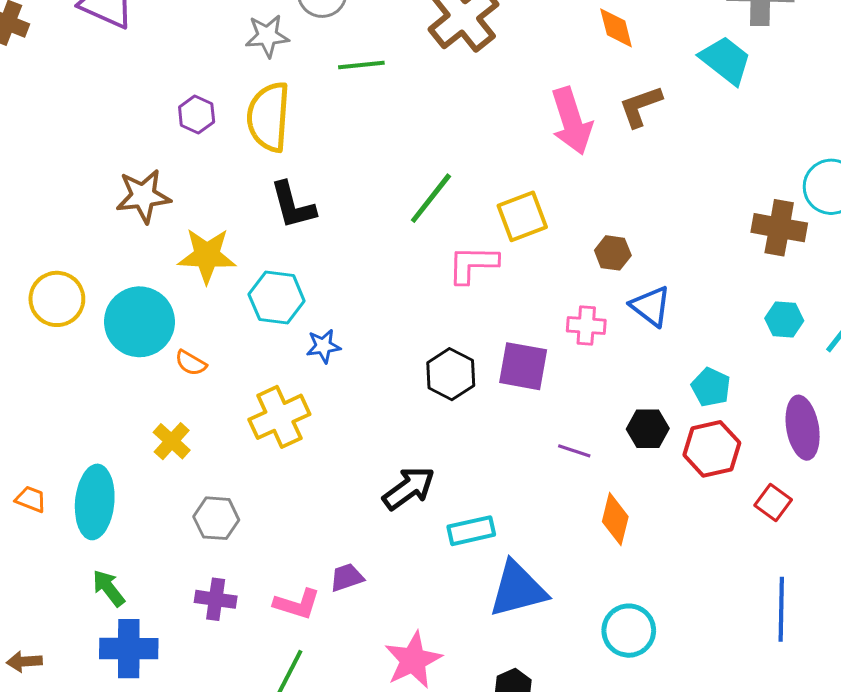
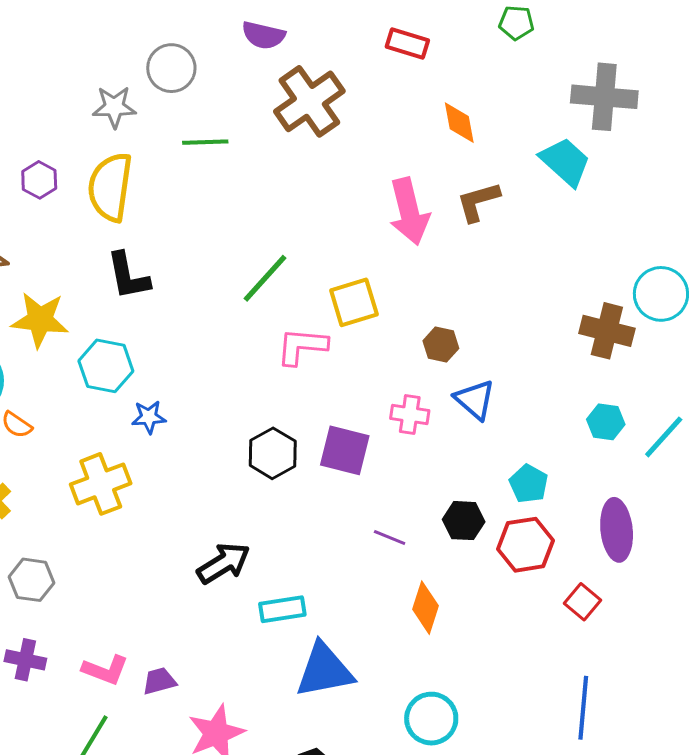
purple trapezoid: (347, 577) -> (159, 681), moved

